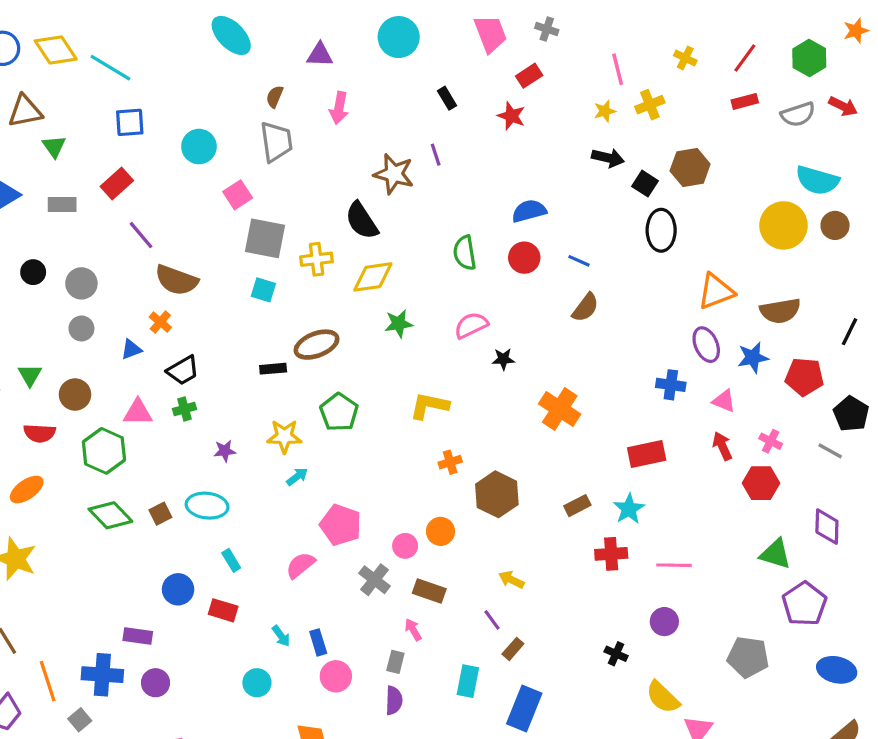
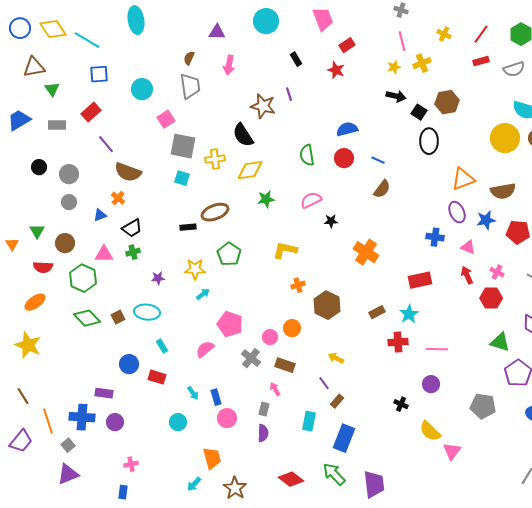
gray cross: (547, 29) -> (401, 10), moved
cyan ellipse: (231, 35) -> (136, 20), moved, turned 36

